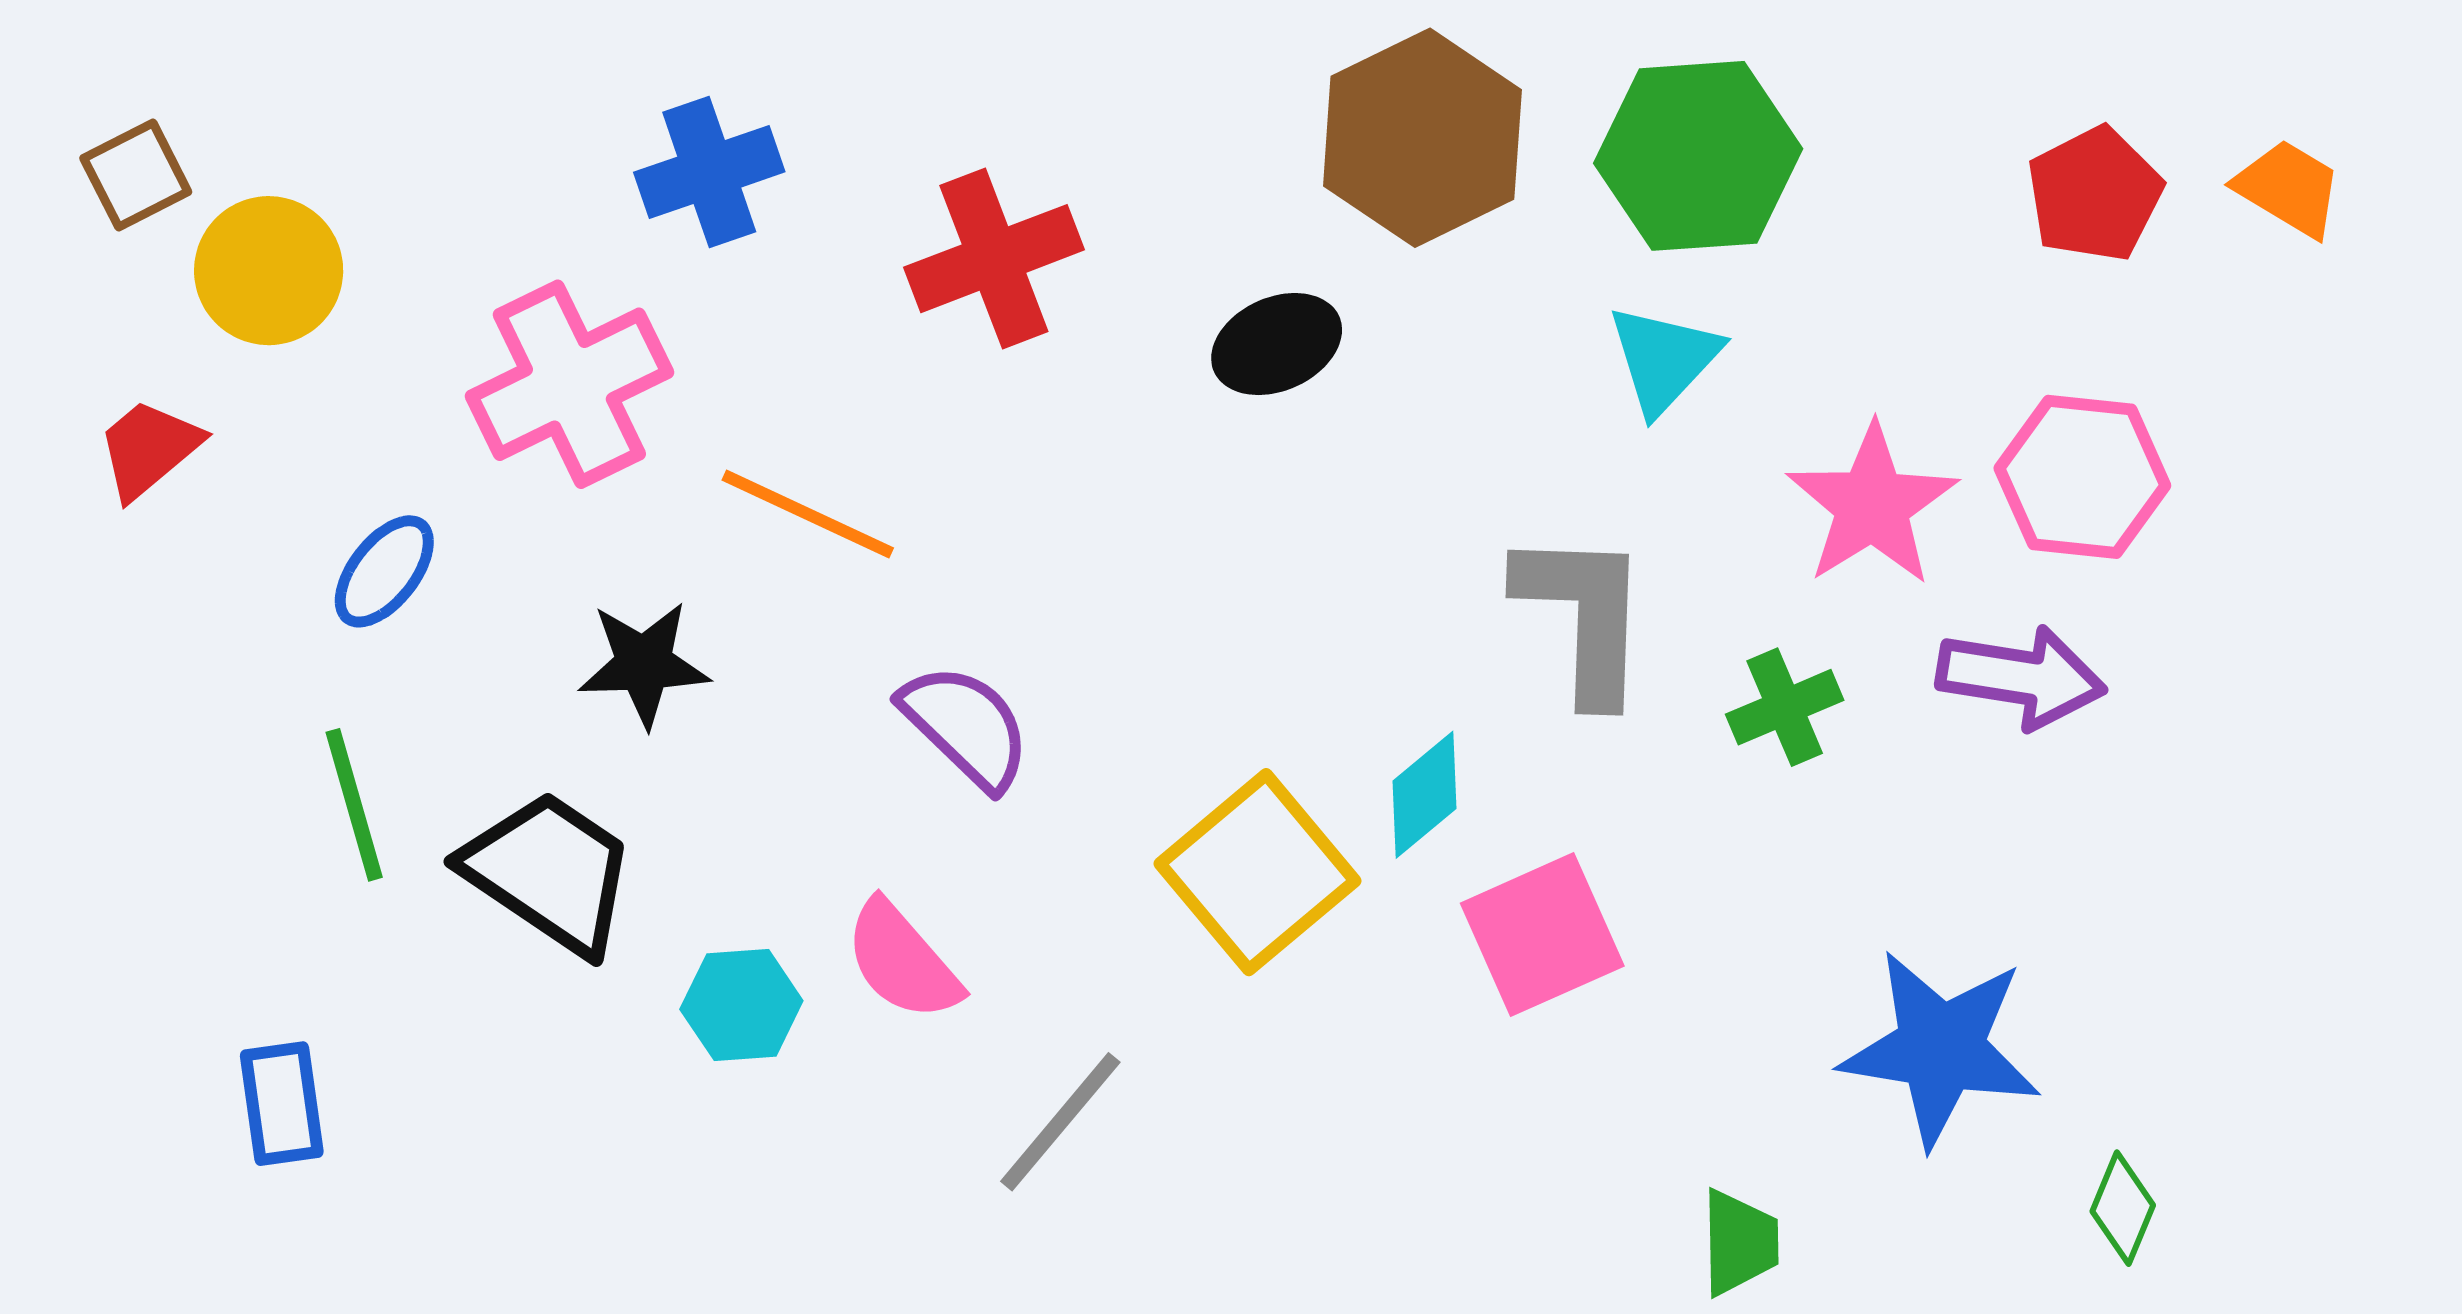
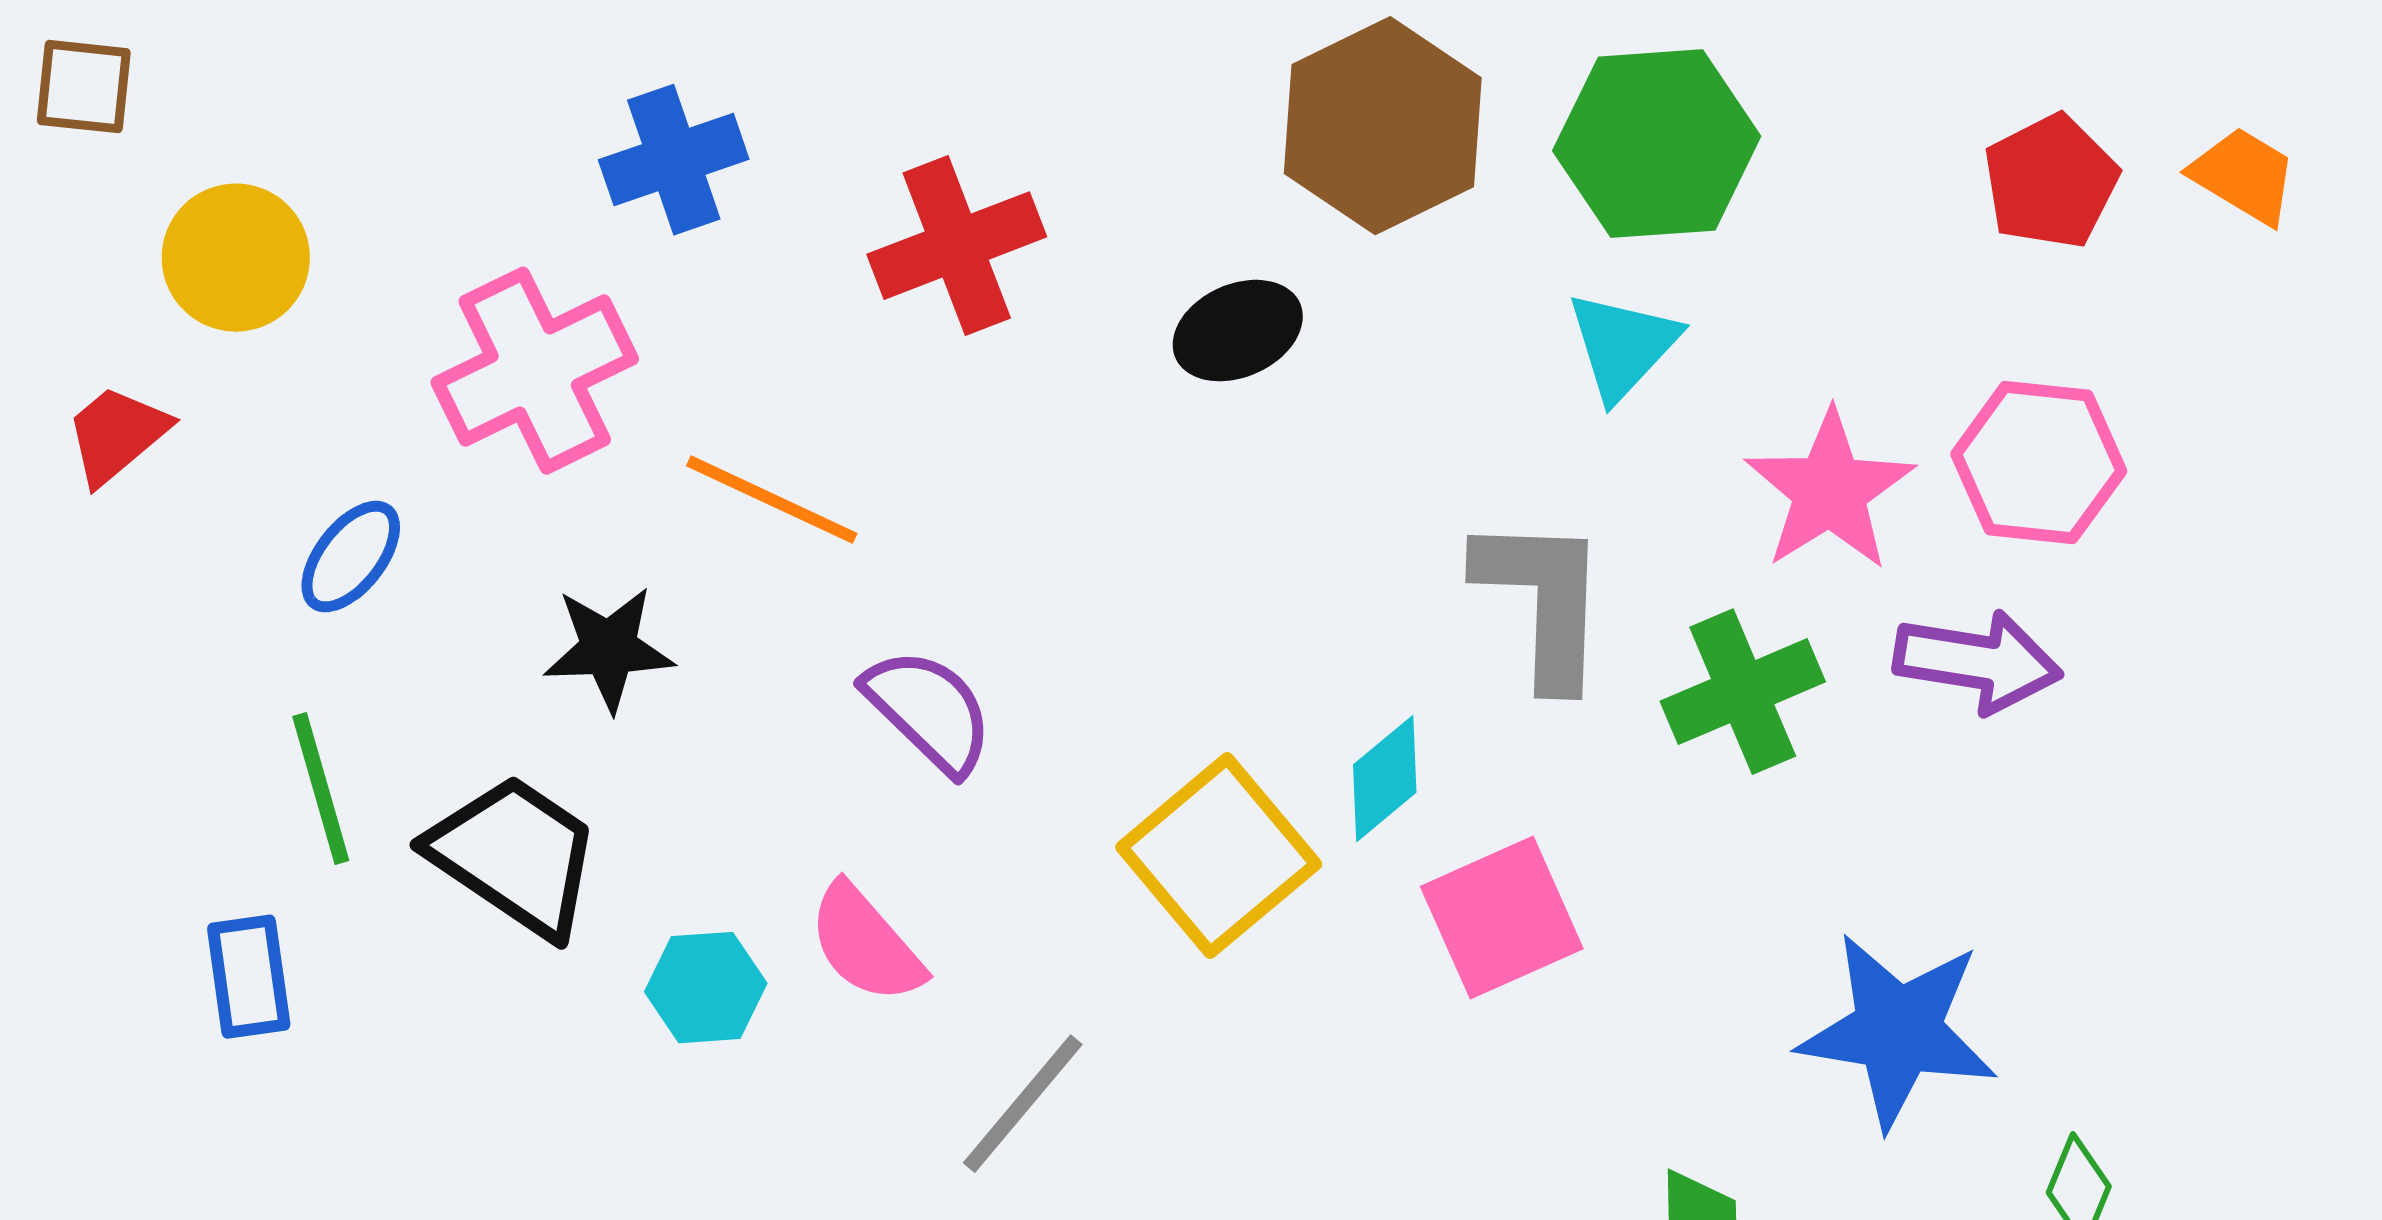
brown square: (136, 175) -> (84, 87), moved, turned 33
green cross: (1785, 707) -> (1743, 692), size x1.4
blue rectangle: (282, 1104) -> (249, 977), moved

